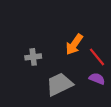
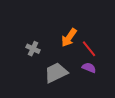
gray cross: (33, 57) -> (33, 49), turned 32

